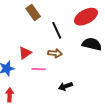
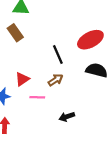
brown rectangle: (33, 12) -> (15, 33), moved
brown arrow: (55, 53) -> (56, 80), turned -40

